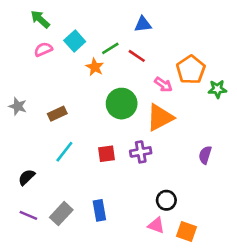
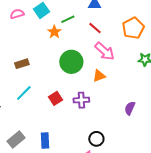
red line: (137, 56) -> (95, 28), moved
orange pentagon: (191, 70) -> (133, 28), moved
pink arrow: (163, 85) -> (105, 51), size x1.5
orange triangle: (160, 117) -> (99, 76), size x0.6
red square: (106, 154) -> (55, 98), turned -32

